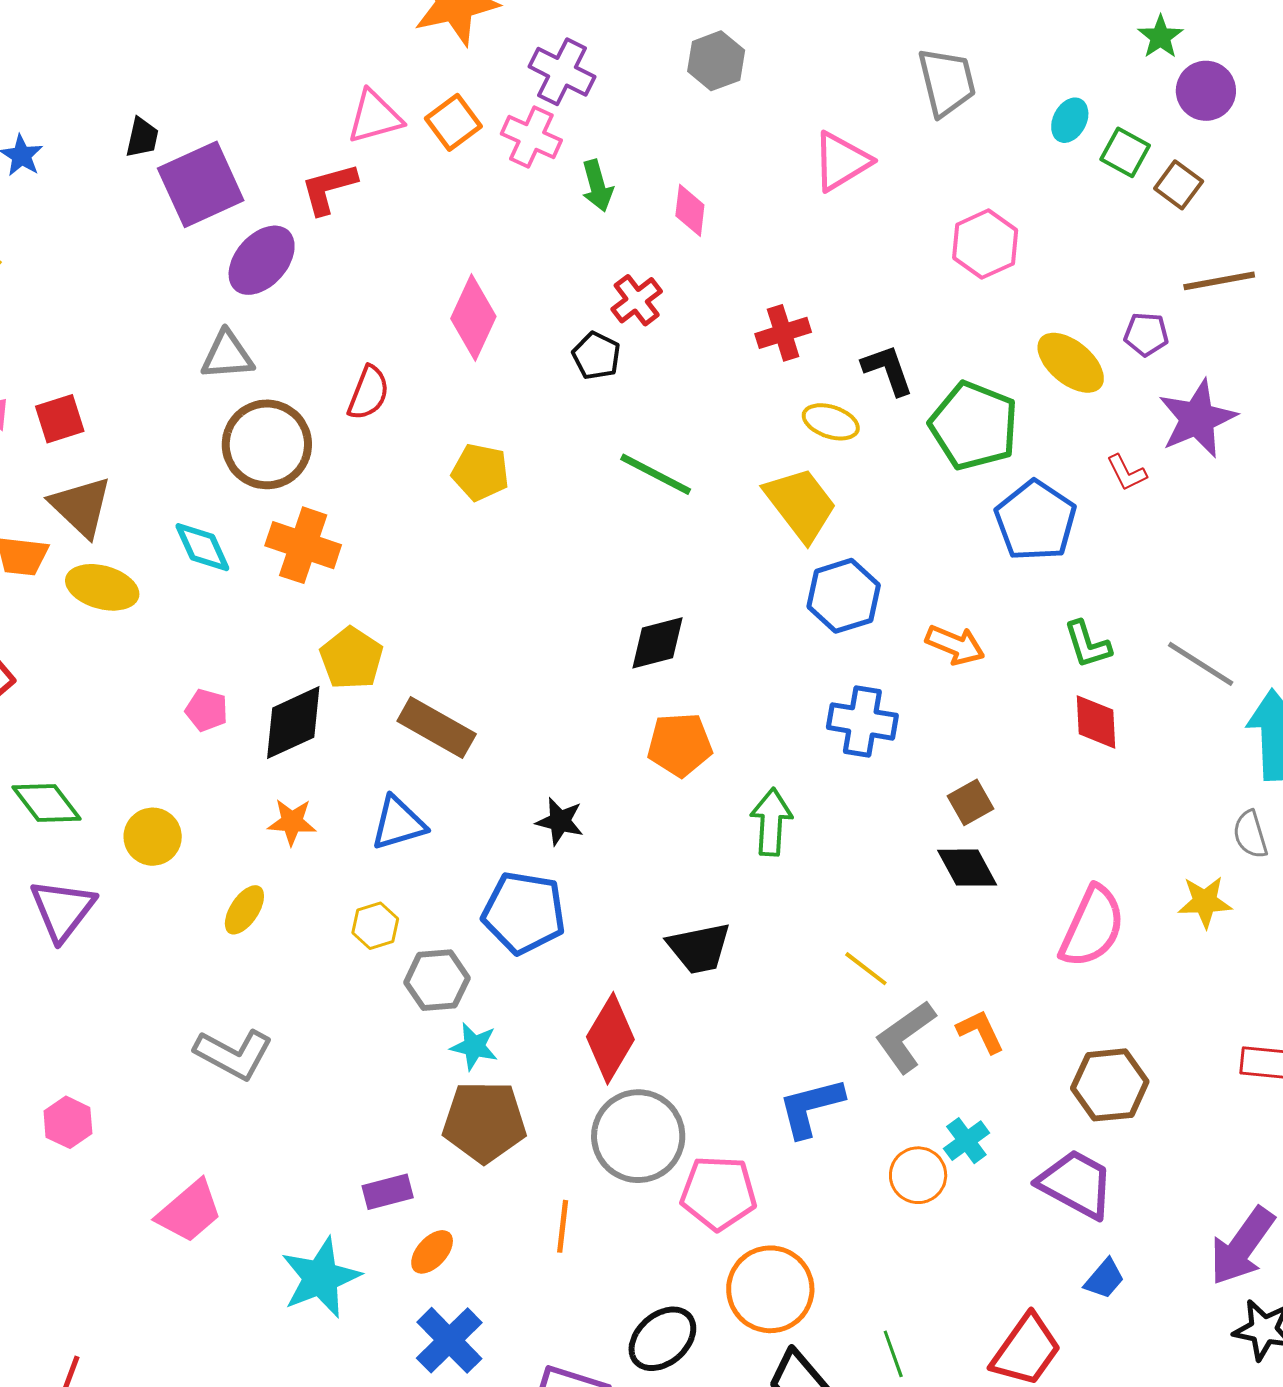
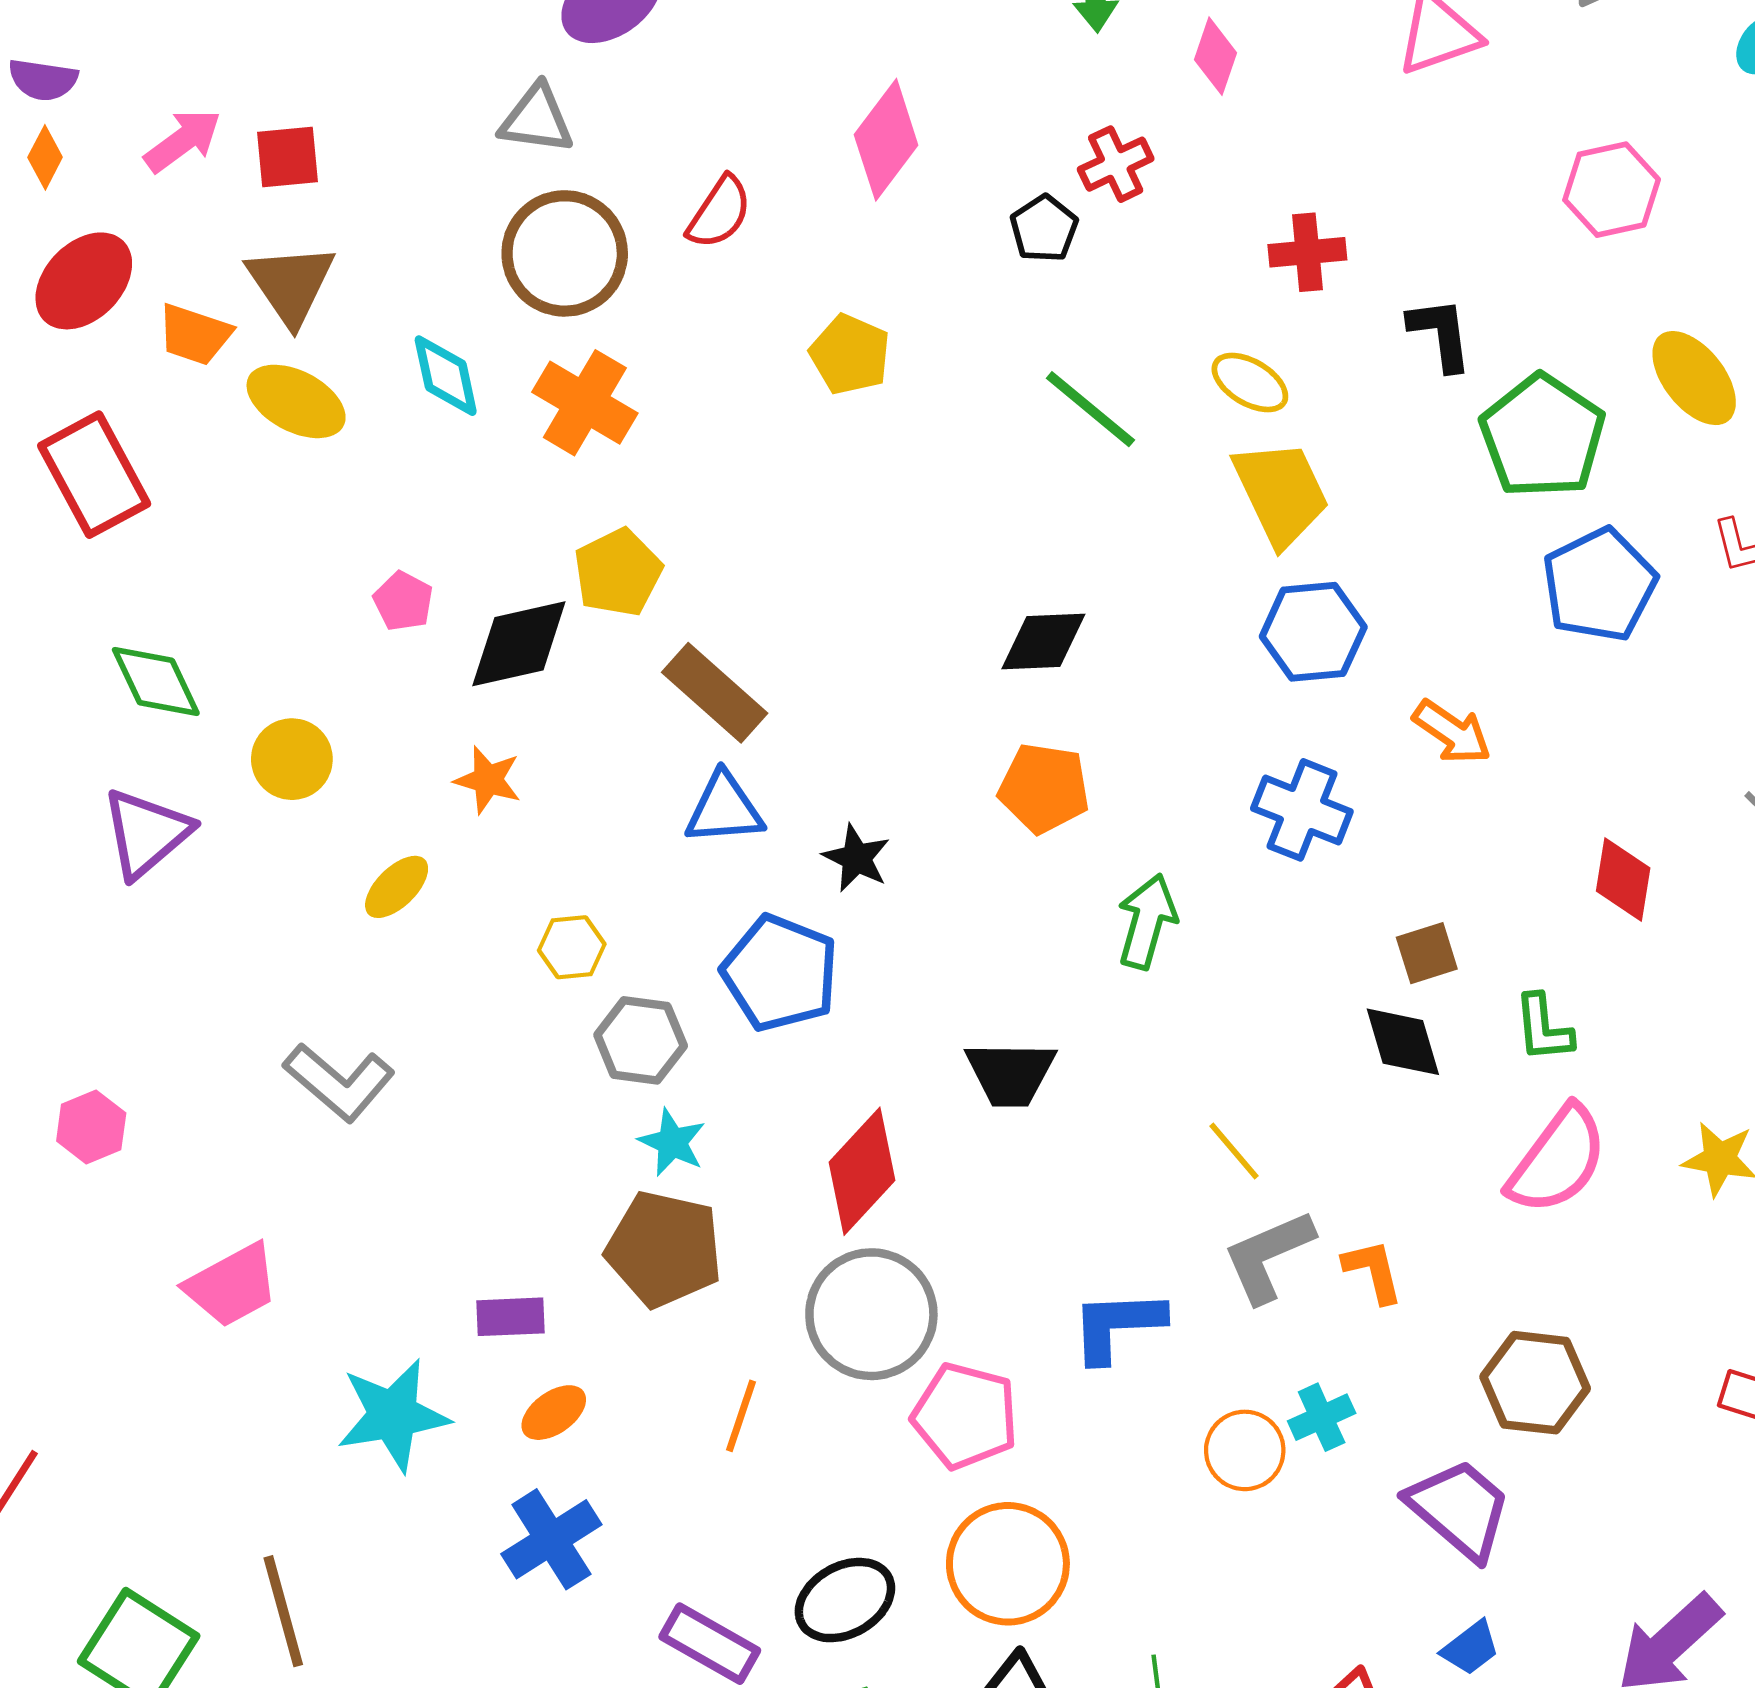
yellow ellipse: (831, 422) -> (1250, 383), moved
green L-shape: (1087, 644) -> (1543, 1028), moved
blue triangle: (398, 823) -> (724, 809), moved

